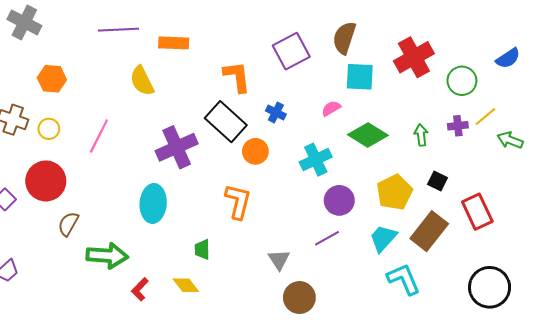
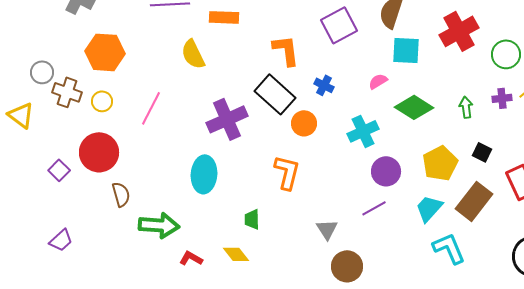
orange hexagon: (52, 79) -> (105, 52), size x1.4
brown semicircle: (68, 224) -> (121, 194), turned 135
red L-shape: (140, 289) -> (191, 258), turned 75

